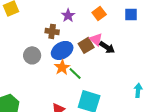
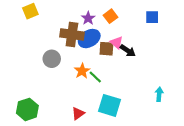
orange square: (99, 13) -> (110, 16), moved
brown cross: (52, 31) -> (72, 34), size x1.6
brown square: (86, 45) -> (106, 49), turned 35
blue ellipse: (62, 50) -> (89, 39), moved

